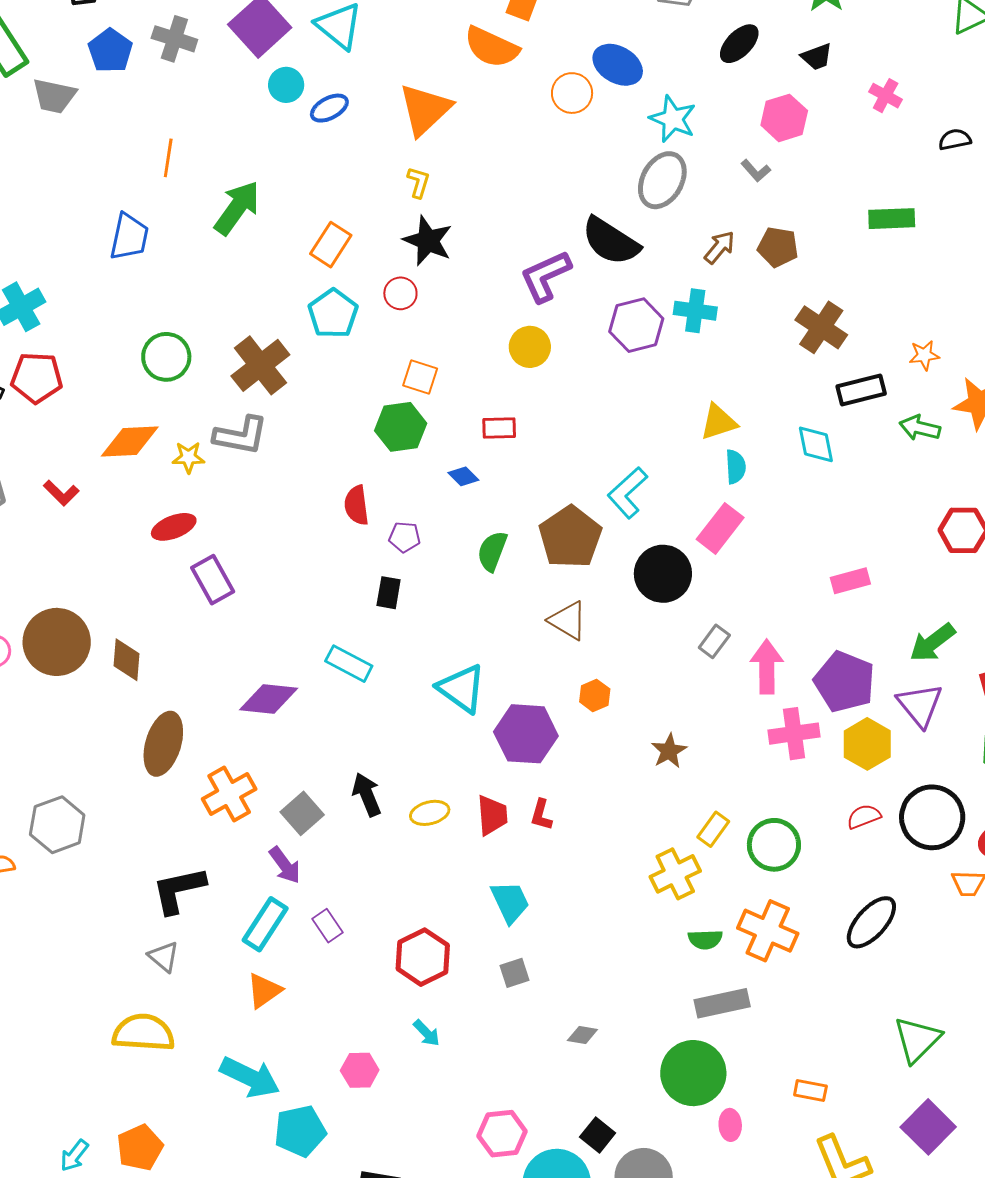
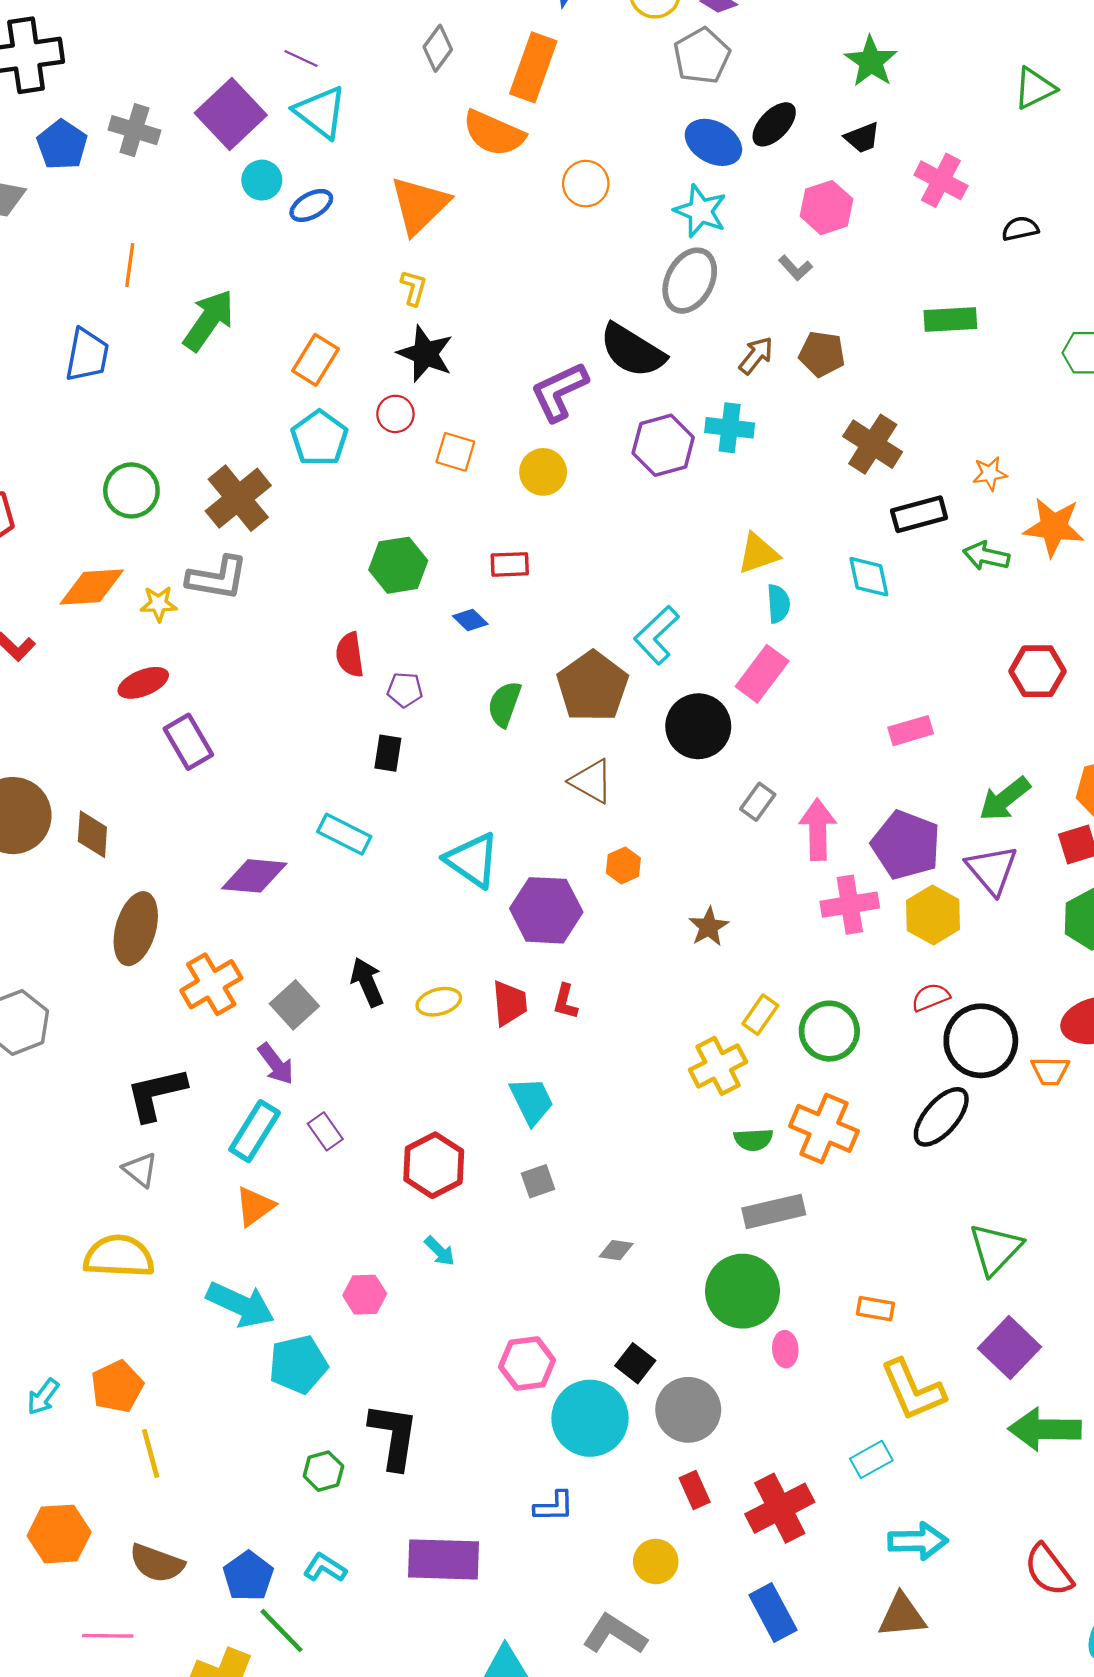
blue ellipse: (618, 65) -> (713, 142), moved
pink cross: (886, 96) -> (941, 180), size x1.4
orange square: (420, 377) -> (455, 452), moved
black circle: (932, 817) -> (981, 1041), moved

